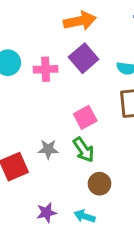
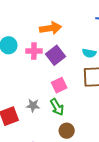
orange arrow: (80, 21) -> (50, 28), moved
purple square: (84, 58) -> (56, 55), moved

